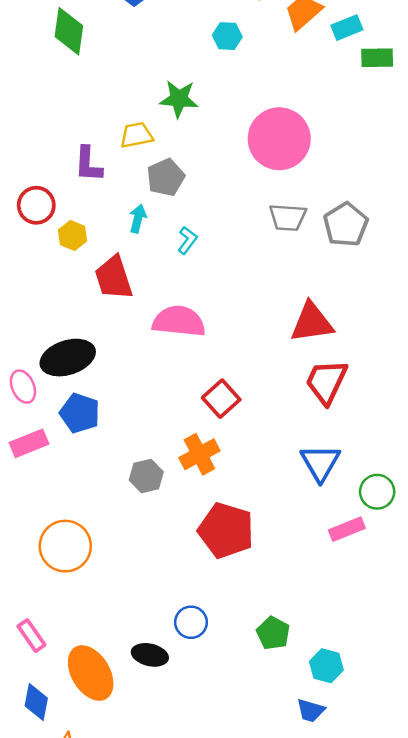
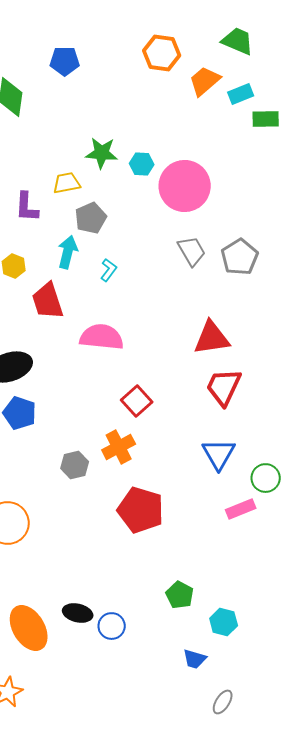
cyan hexagon: (227, 36) -> (142, 164), moved
gray trapezoid: (288, 217) -> (192, 251), turned -124
cyan arrow: (138, 219) -> (68, 252), size x1.4
blue circle: (191, 622) -> (112, 626), moved
blue trapezoid: (311, 710) -> (195, 659), moved

